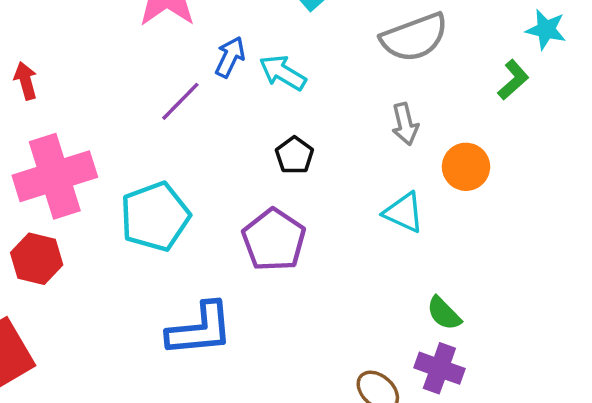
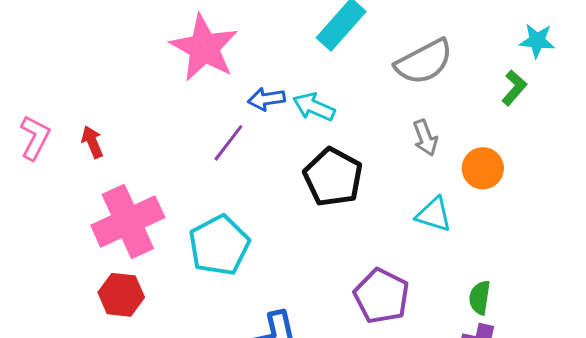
blue arrow: (230, 57) -> (266, 99), turned -117
black pentagon: (294, 155) -> (333, 177), size x1.8
purple pentagon: (274, 240) -> (381, 296), moved
green semicircle: (444, 313) -> (480, 298), turned 60

